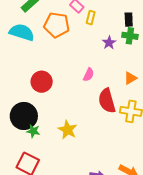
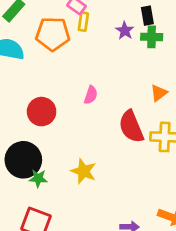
yellow rectangle: (91, 18) -> (83, 22), moved
purple star: (109, 43) -> (125, 31), moved
pink semicircle: (89, 75) -> (91, 95), moved

